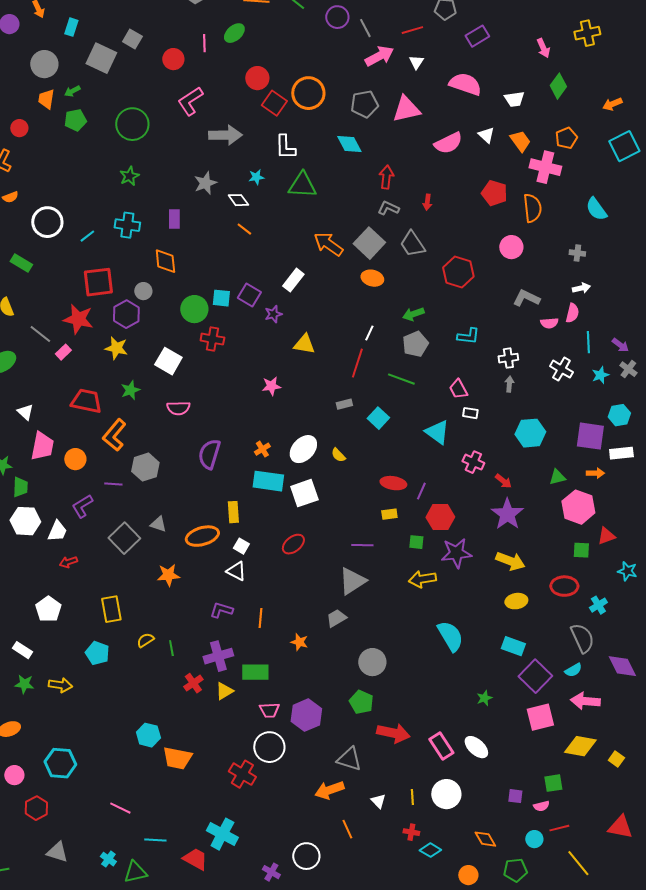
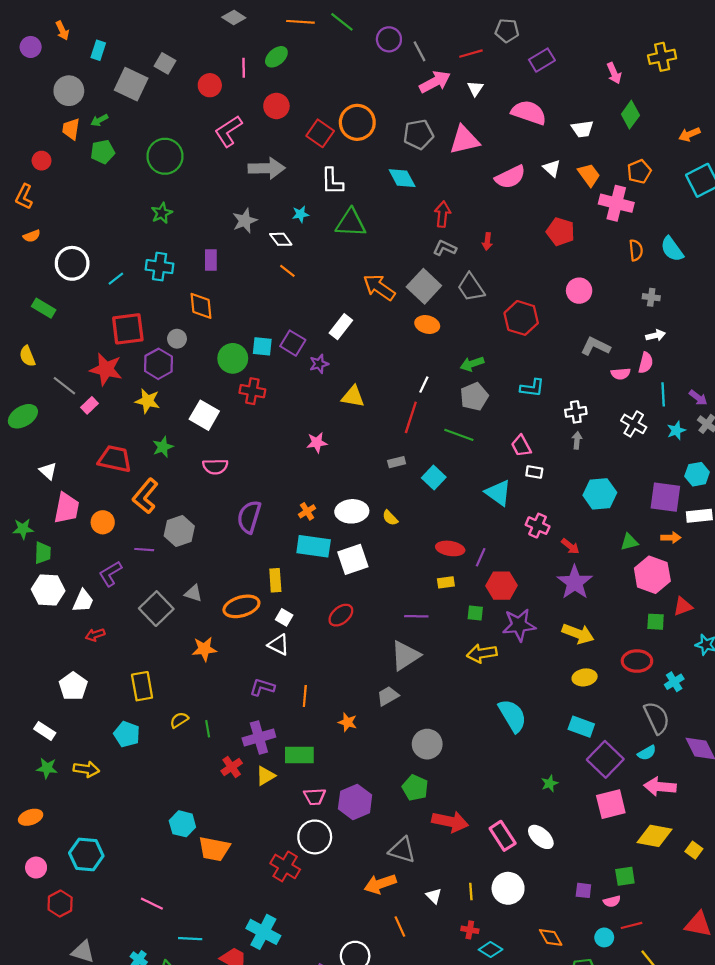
red circle: (257, 78) -> (276, 106), moved
orange semicircle: (532, 208) -> (636, 250), moved, size x0.7
white ellipse: (303, 449) -> (352, 511), turned 44

